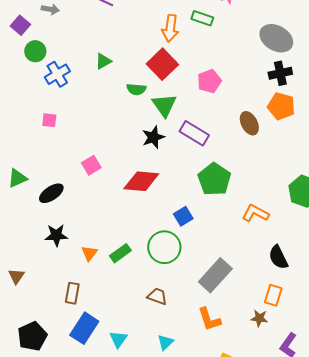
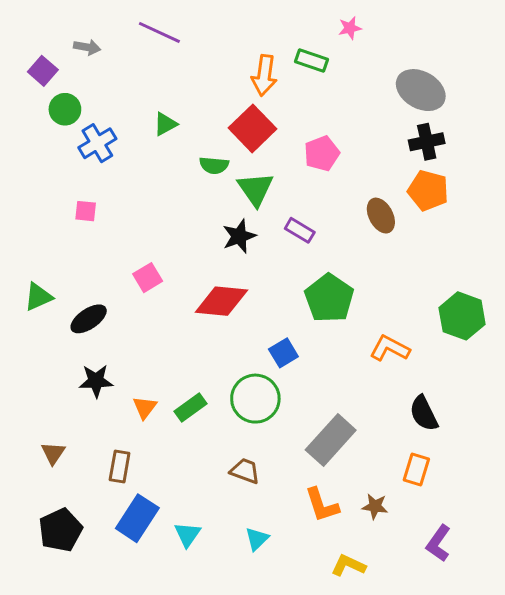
purple rectangle: (194, 133) -> (300, 230), size x0.7
brown triangle: (16, 276) -> (53, 453), moved
brown star: (259, 318) -> (375, 506), moved

